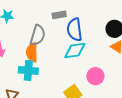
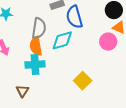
cyan diamond: (75, 51) -> (62, 40), moved
pink circle: (95, 76) -> (108, 42), moved

